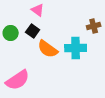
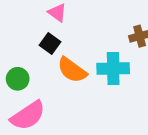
green circle: (11, 33) -> (18, 79), moved

